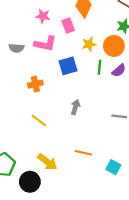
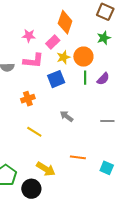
pink rectangle: (68, 25) -> (53, 42), turned 72
yellow star: (89, 44) -> (63, 57), moved
orange circle: (114, 46) -> (83, 57), moved
gray arrow: (75, 107) -> (67, 116), turned -64

